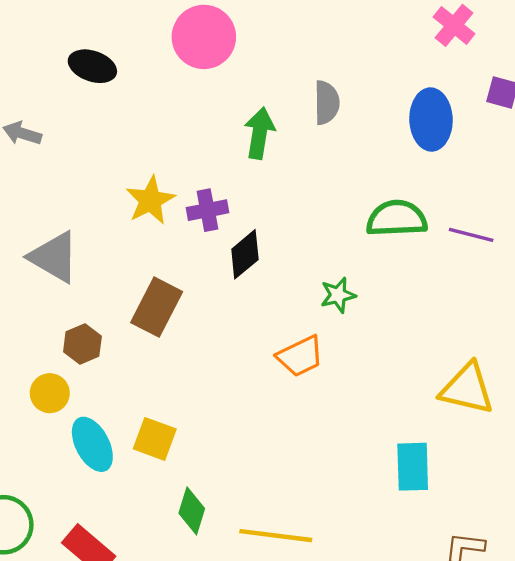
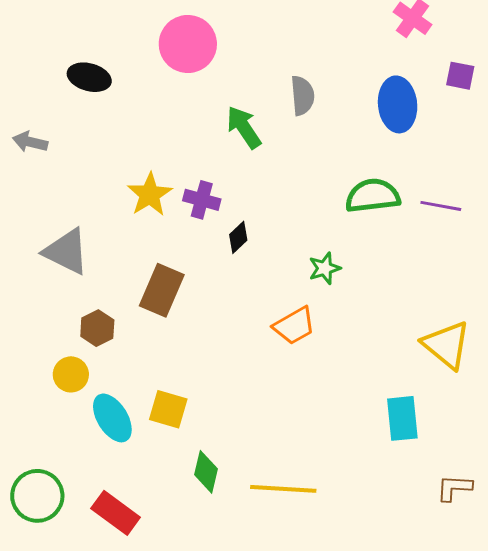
green arrow: (259, 133) -> (244, 127), turned -39
purple cross: (207, 210) -> (202, 200), turned 30
black diamond: (245, 254) -> (238, 237), size x0.7
yellow triangle: (467, 389) -> (447, 345), turned 30

